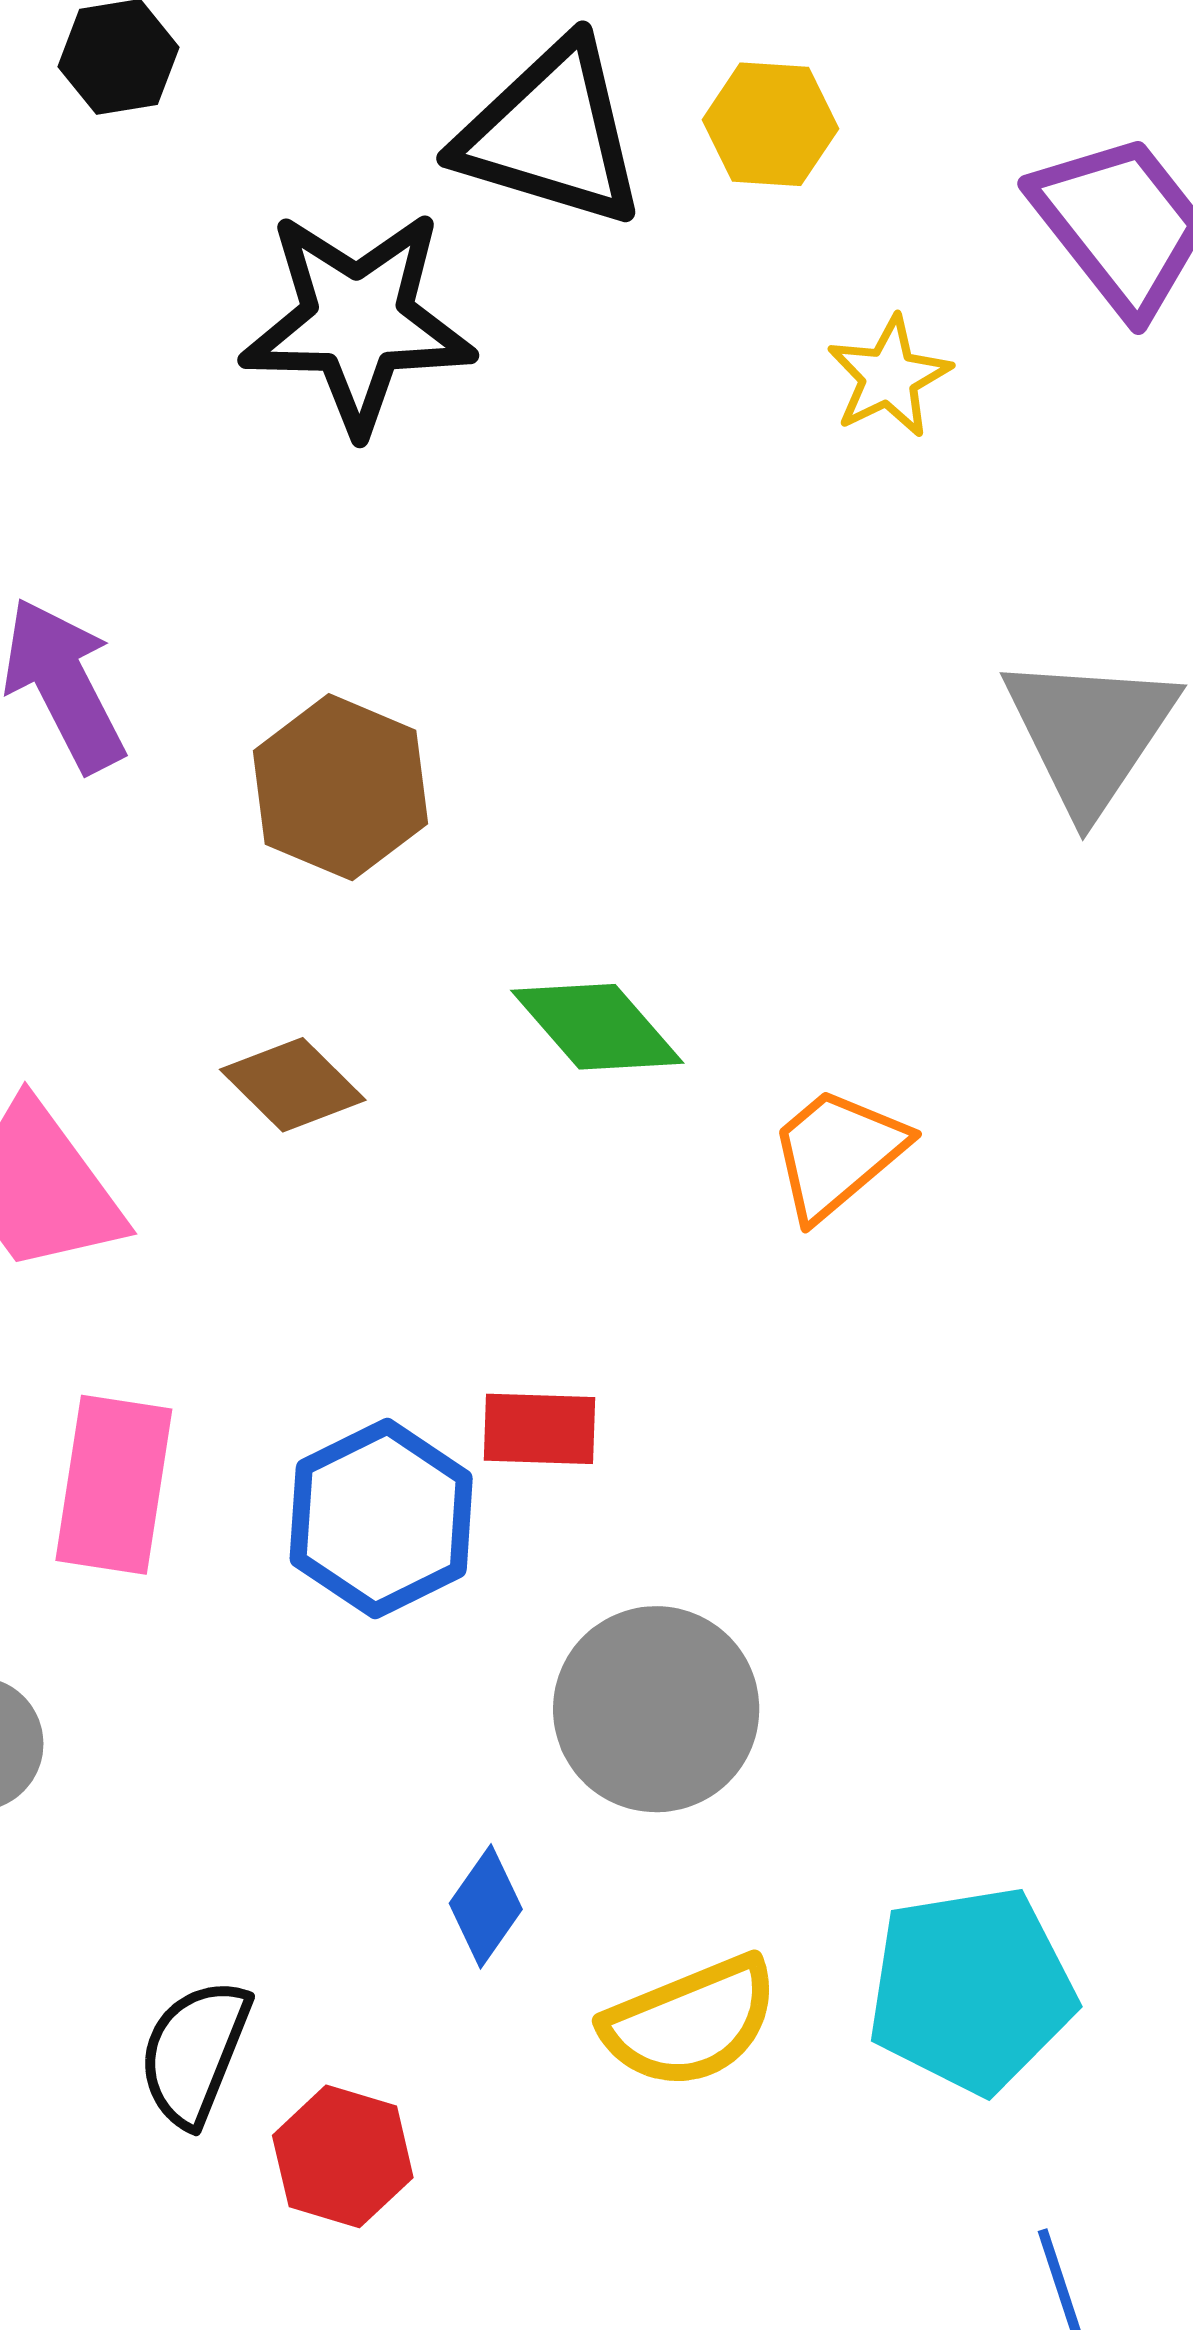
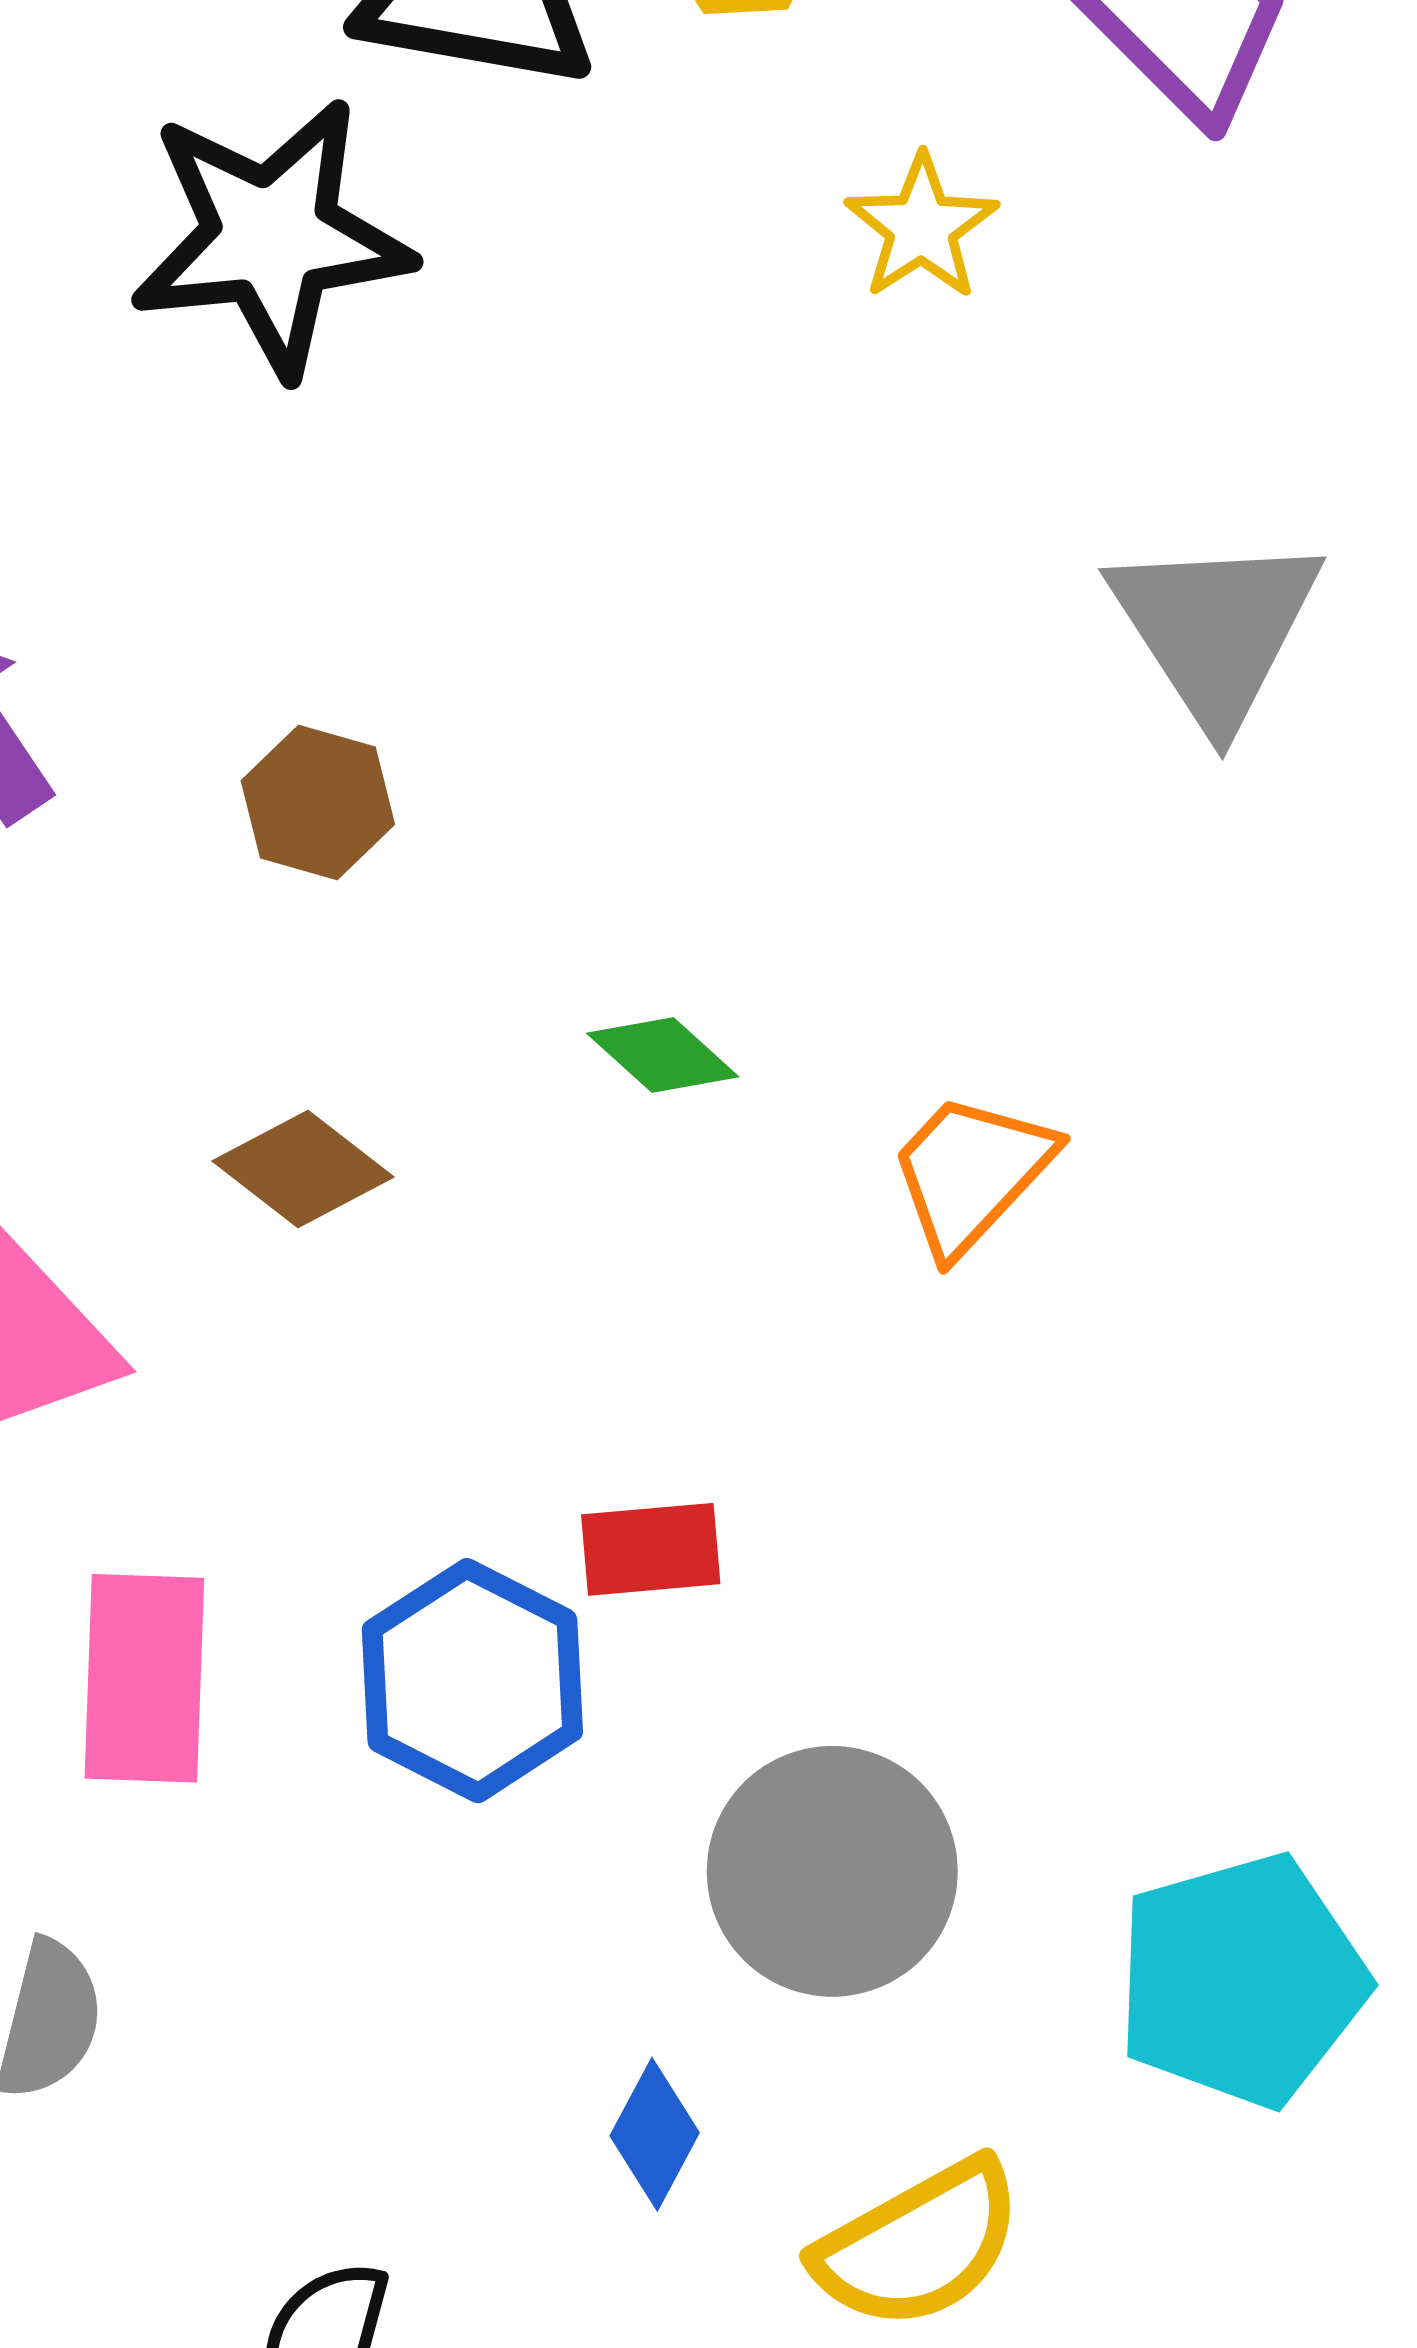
brown hexagon: (341, 787) -> (318, 803), size x0.7
green diamond: (597, 1027) -> (663, 1055), size x0.7
cyan pentagon: (971, 1990) -> (1241, 1980), moved

